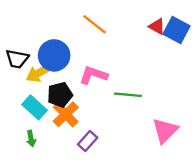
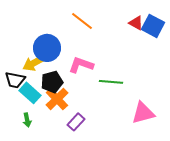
black trapezoid: (17, 59) -> (15, 80), moved
pink triangle: (165, 131) -> (143, 113), turned 30

